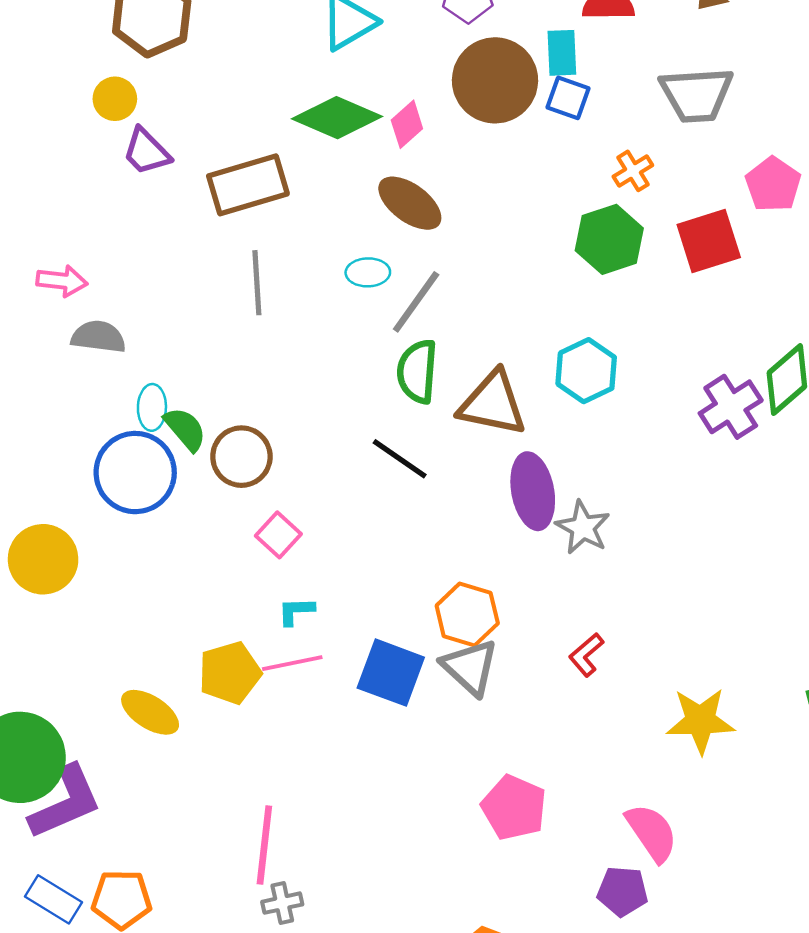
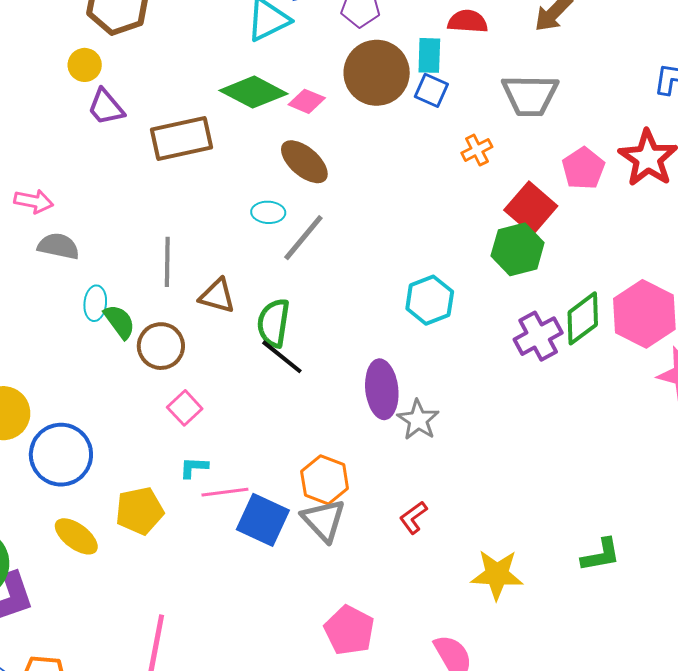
pink diamond: (407, 124) -> (307, 101), turned 60
green hexagon: (609, 239) -> (518, 249), moved
red square: (709, 241) -> (531, 208), turned -36
gray line: (257, 283) -> (167, 262), moved
green semicircle: (417, 371) -> (274, 323), moved
brown triangle: (493, 404) -> (217, 296), moved, size x0.7
blue circle: (135, 473) -> (61, 455), moved
pink line: (292, 663) -> (225, 492), moved

